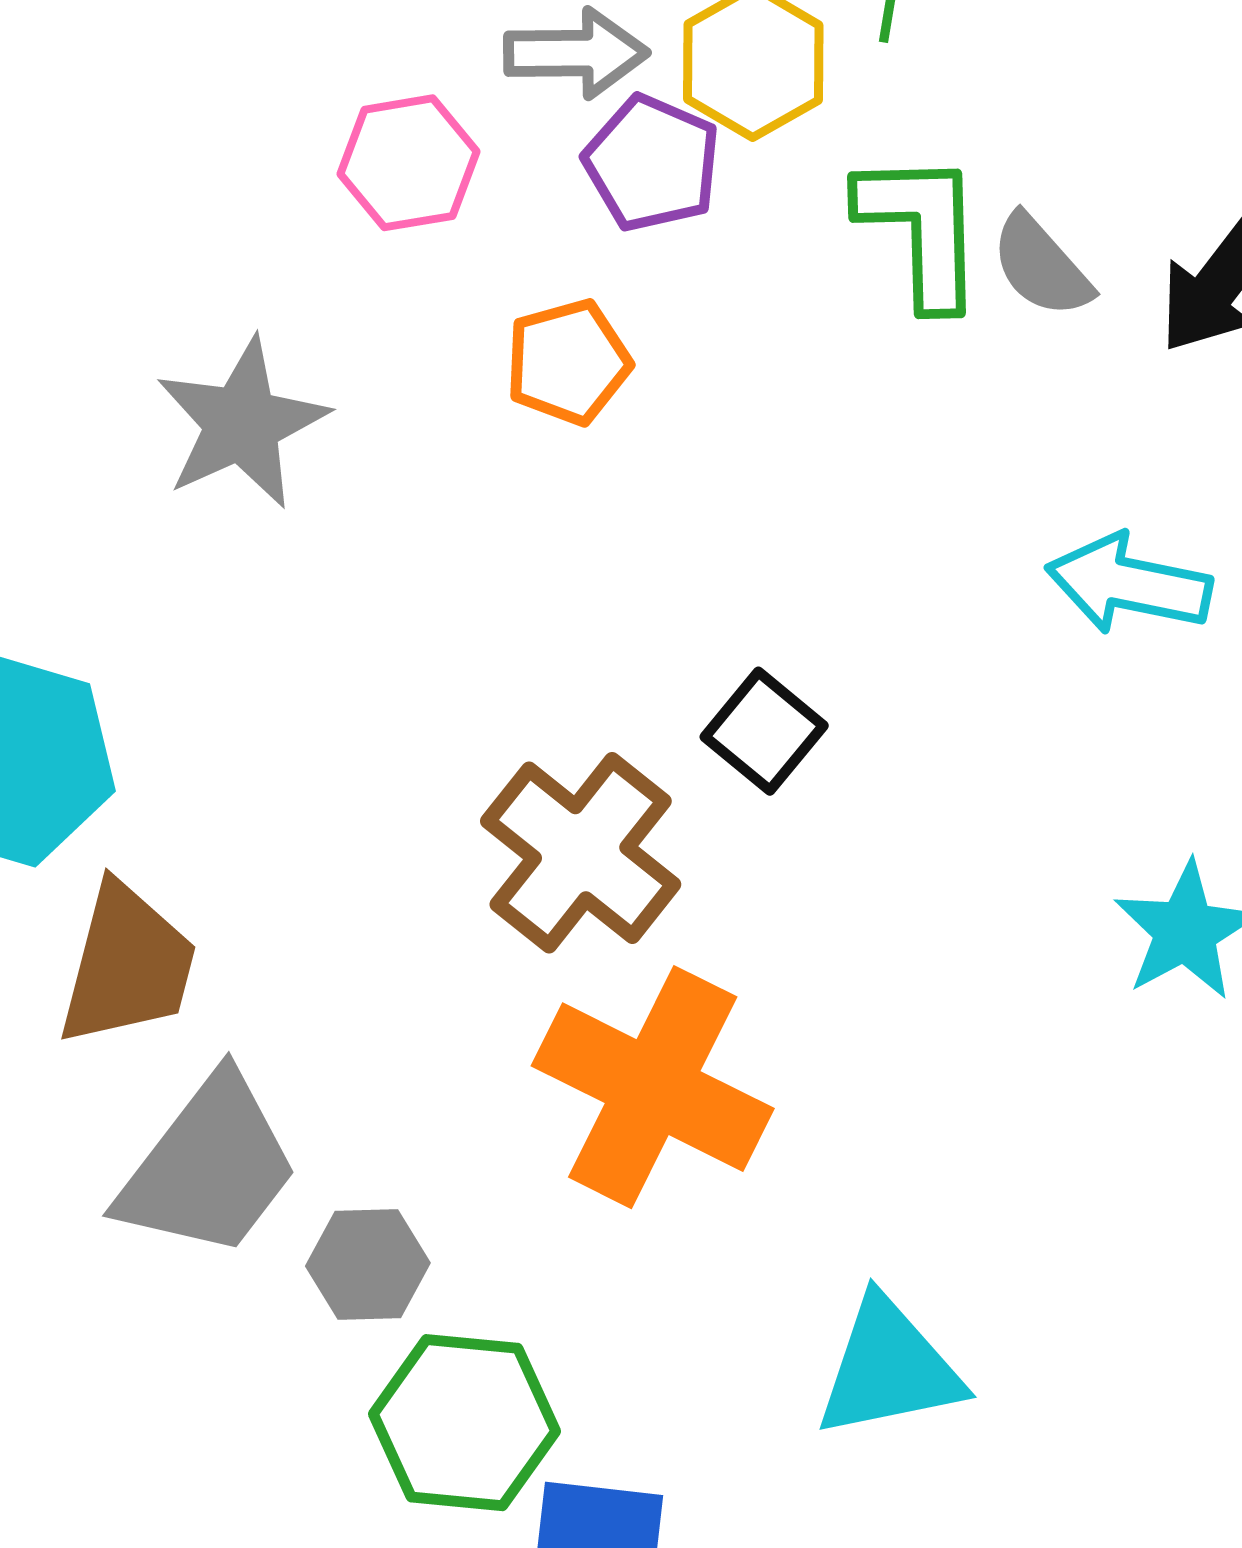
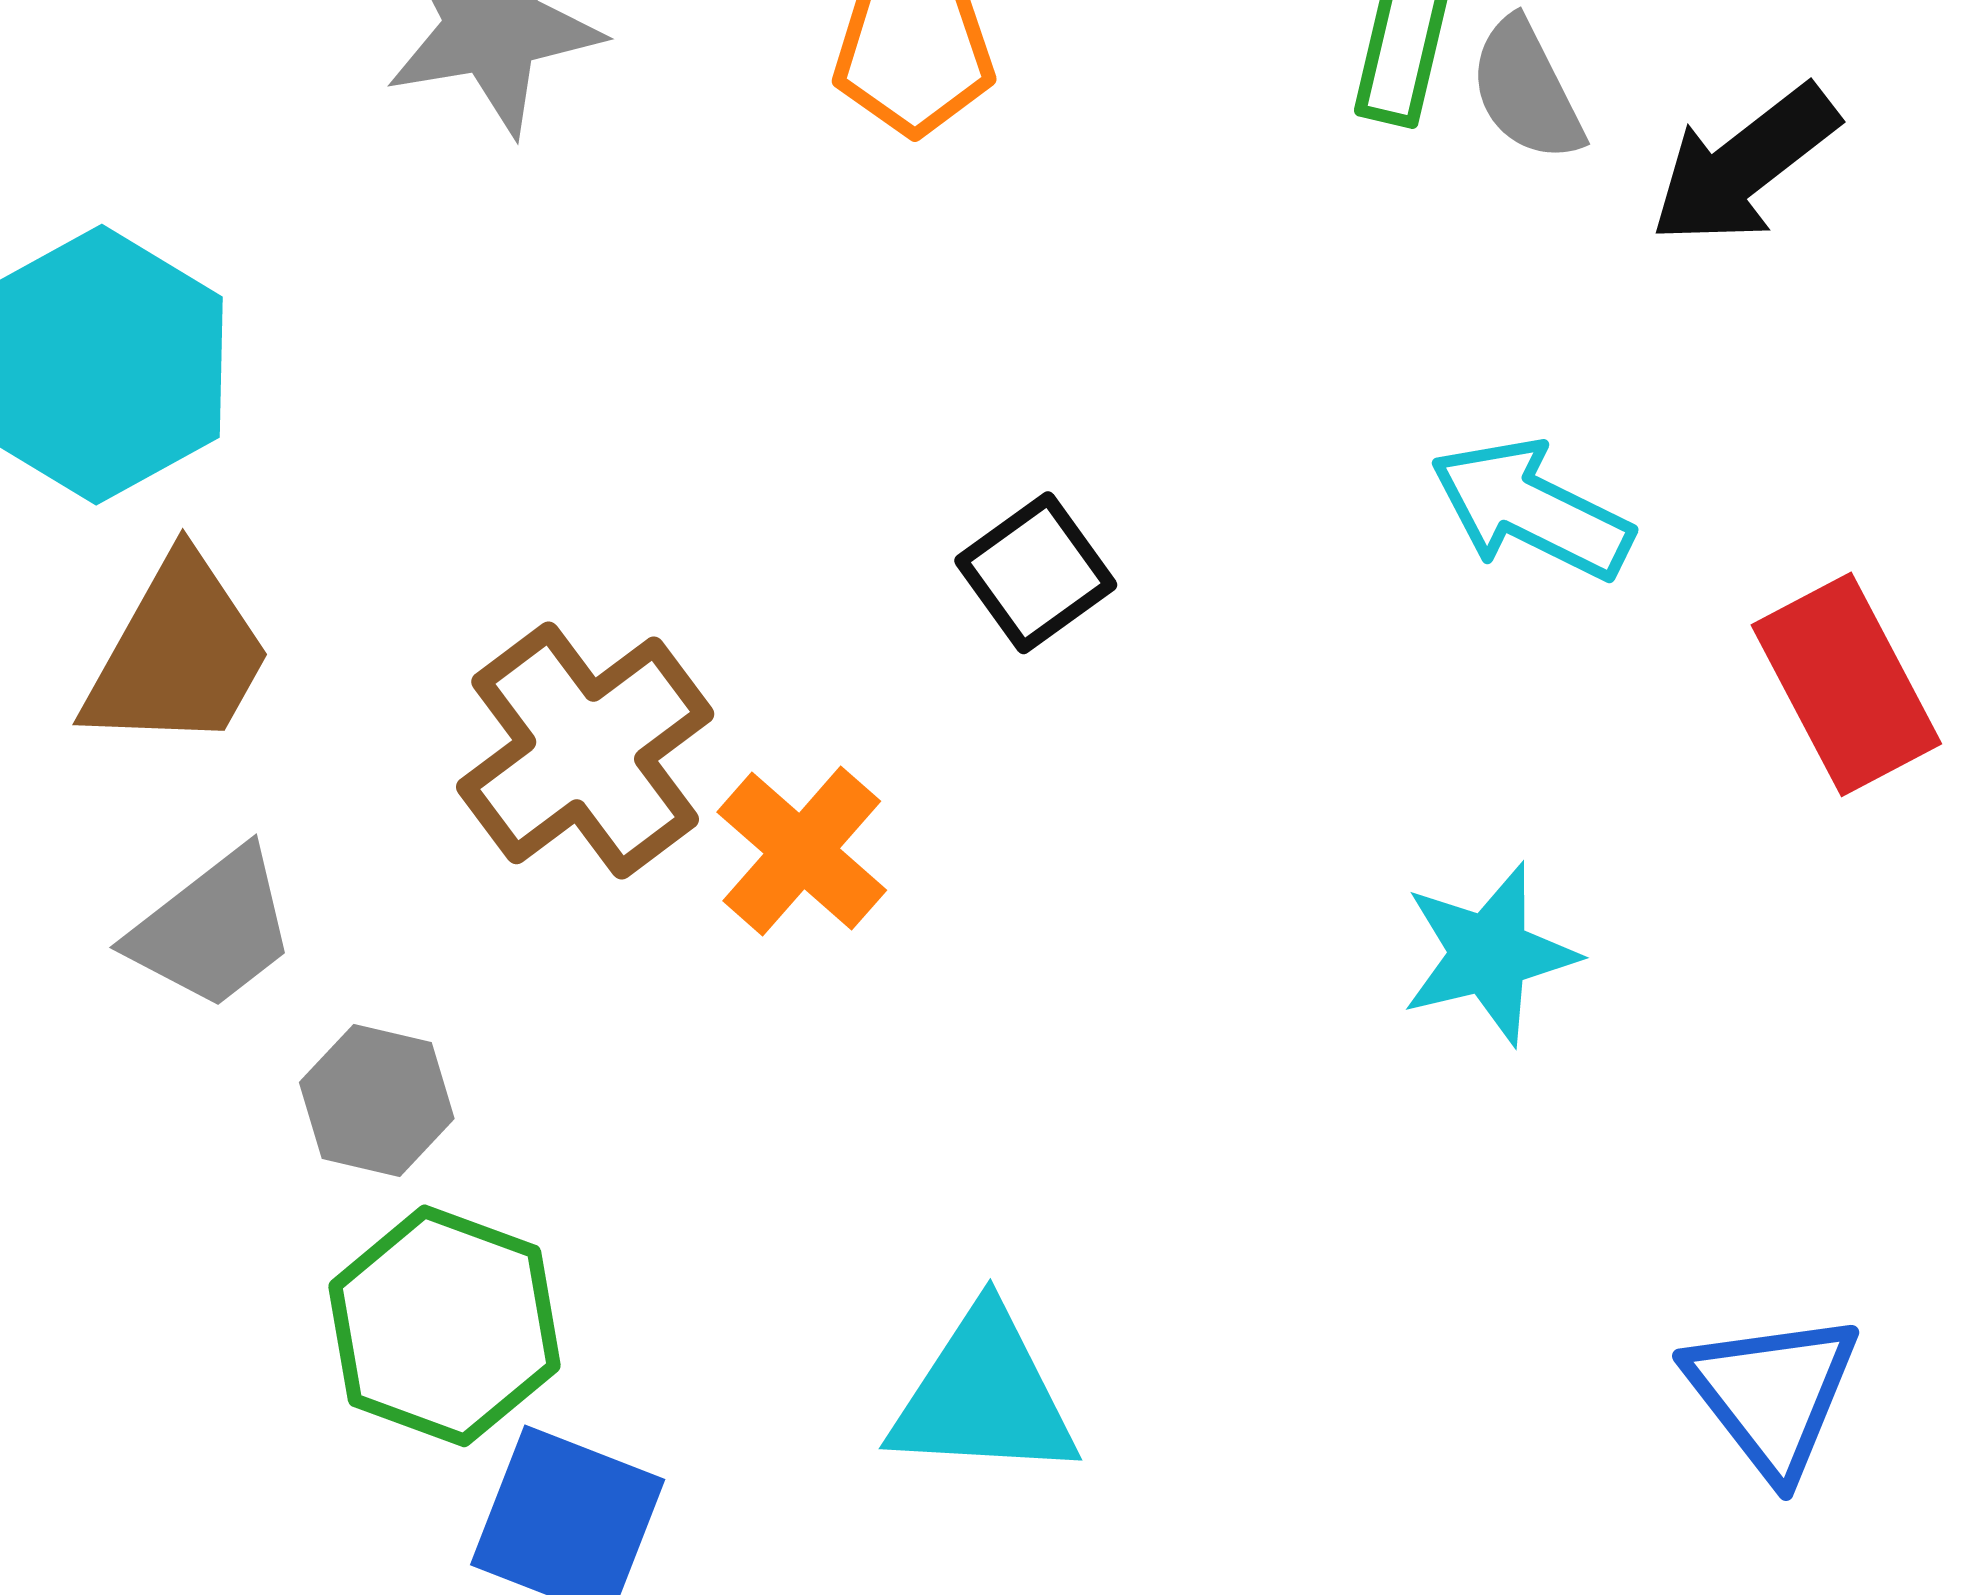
brown cross: (581, 853) -> (585, 750), moved
orange cross: (653, 1087) -> (802, 851), moved, size x0.6
gray trapezoid: (209, 1167) -> (213, 929), size x0.7

